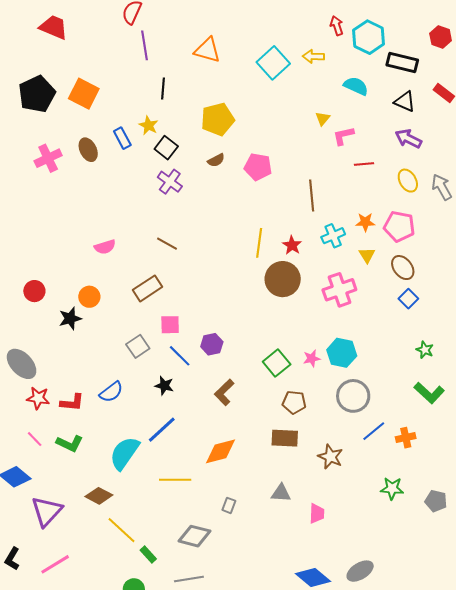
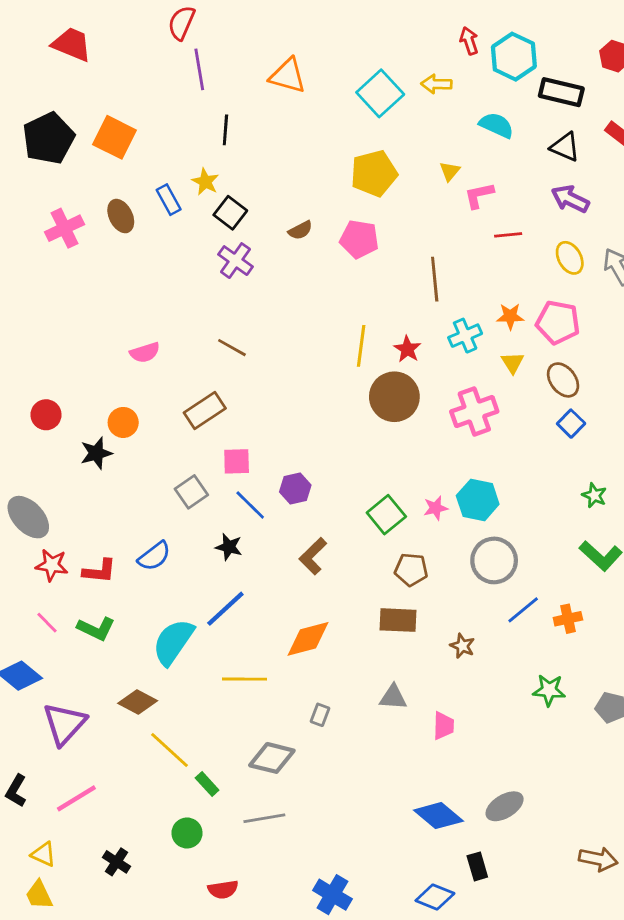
yellow pentagon: (218, 119) -> (374, 173), moved
brown star: (330, 457) -> (462, 646), size x0.7

